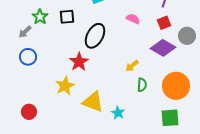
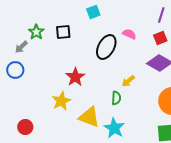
black ellipse: (95, 36) -> (106, 47), moved
blue circle: (28, 57) -> (15, 70), moved
green semicircle: (142, 85) -> (116, 98), moved
cyan star: (118, 113) -> (114, 128), size x1.5

